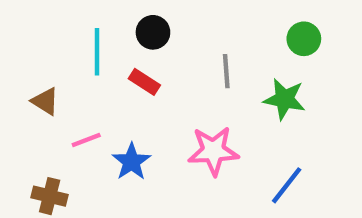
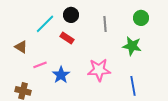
cyan line: (97, 52) -> (45, 24), turned 45
gray line: (226, 71) -> (105, 24), moved
blue line: (287, 185) -> (133, 86), turned -48

